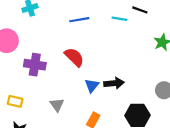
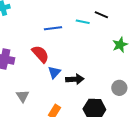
blue line: (79, 20) -> (53, 28), moved
blue triangle: (92, 86) -> (54, 72), moved

